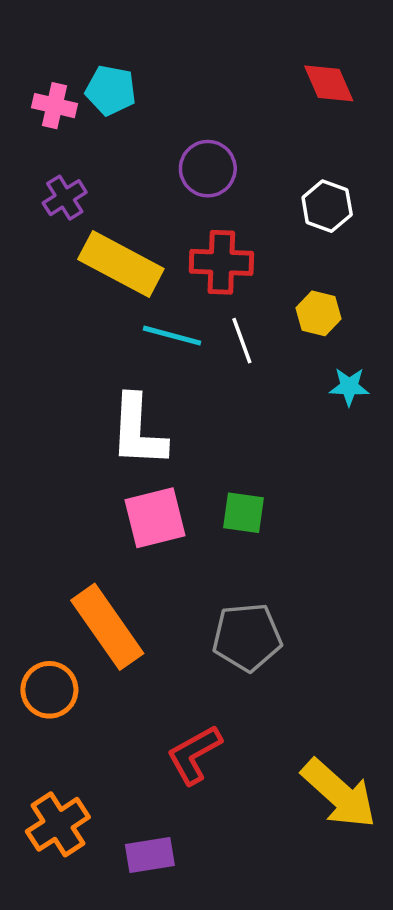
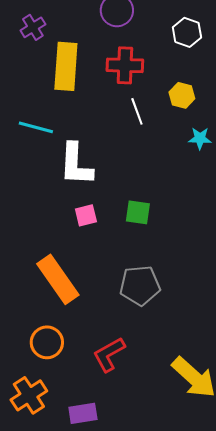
yellow rectangle: (121, 264) -> (66, 66), turned 66
cyan line: (172, 336) -> (36, 127), moved
pink square: (155, 518) -> (86, 215), size x0.6
orange circle: (49, 690) -> (47, 342), moved

